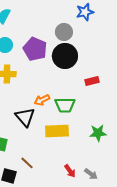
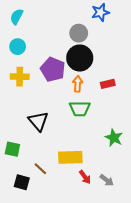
purple pentagon: (35, 49) -> (53, 69), moved
orange arrow: (42, 100) -> (78, 84), moved, turned 119
yellow rectangle: (57, 131) -> (70, 157), moved
green star: (98, 133) -> (114, 138), turned 30

